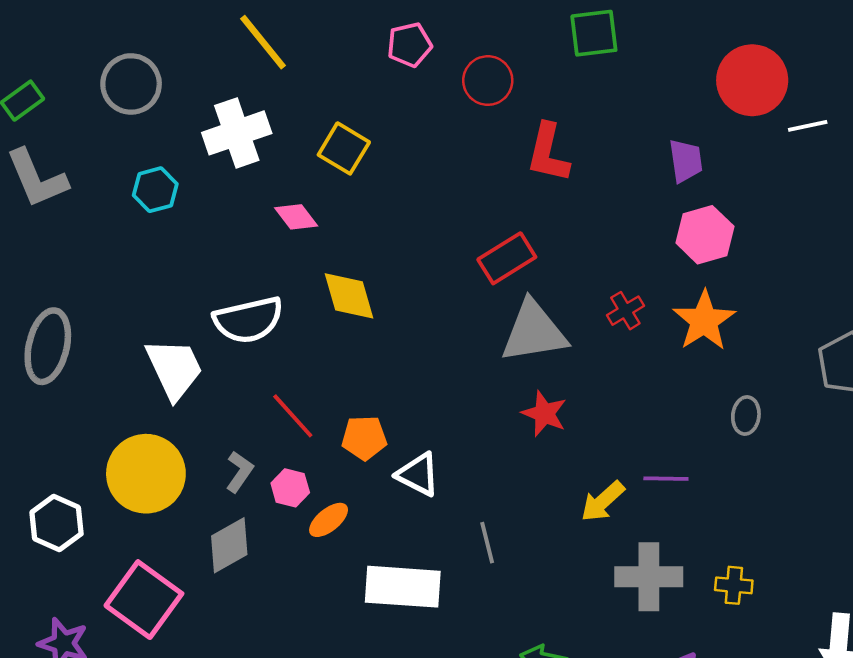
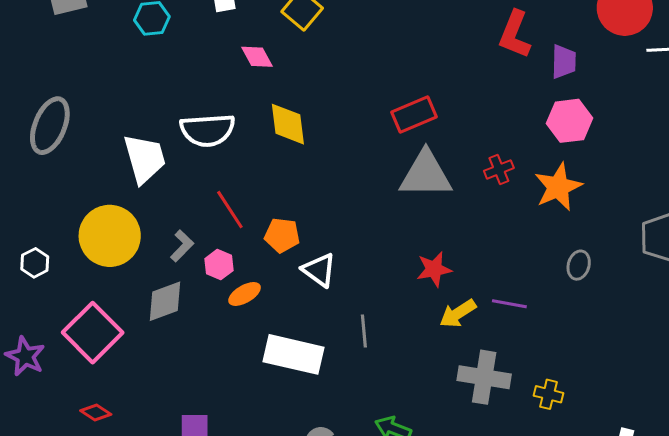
red L-shape: (548, 153) -> (515, 34), moved
red star: (544, 414) -> (434, 269), moved, turned 30
white hexagon: (57, 523) -> (35, 263), size x0.7

